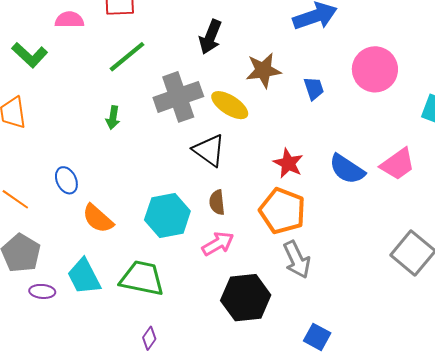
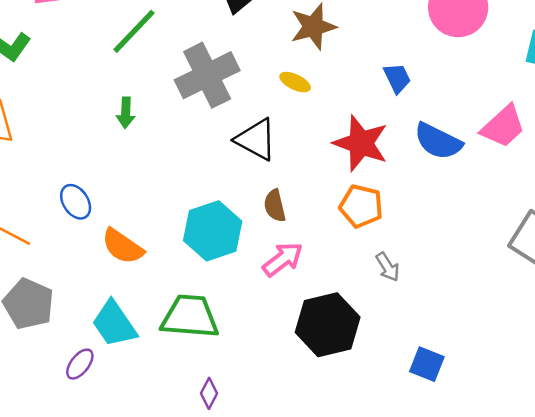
blue trapezoid: (314, 88) -> (397, 78), moved
yellow ellipse: (230, 105) -> (295, 82), moved, size x0.6
red star: (288, 163) -> (361, 143), size x1.4
orange pentagon: (282, 211) -> (361, 206), size x0.7
gray arrow: (297, 260) -> (388, 267), size x0.6
purple ellipse: (42, 291) -> (80, 364), moved, turned -50

